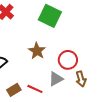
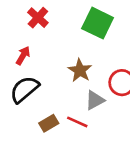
gray triangle: (56, 79) -> (95, 100), moved

